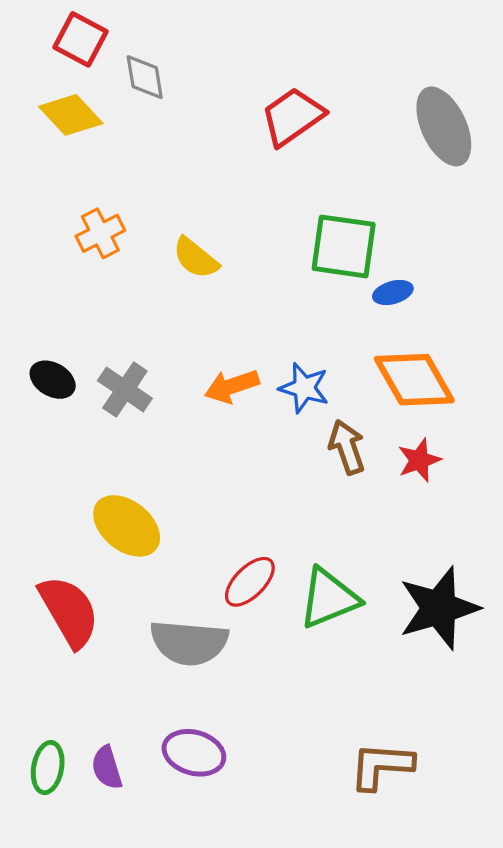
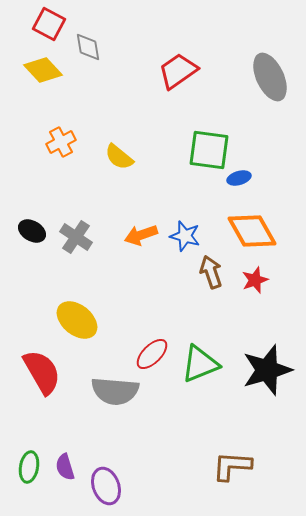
purple ellipse: (194, 753) -> (106, 486), moved, turned 54

